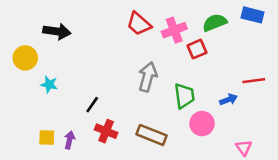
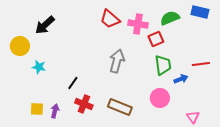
pink cross: (174, 30) -> (138, 24), turned 30
black arrow: (57, 31) -> (45, 25), turned 130
green trapezoid: (184, 96) -> (163, 65), moved

